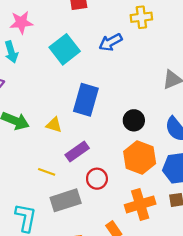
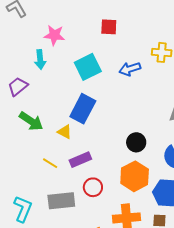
blue rectangle: (86, 100) -> (83, 109), moved
yellow line: (47, 172) -> (50, 163), moved

